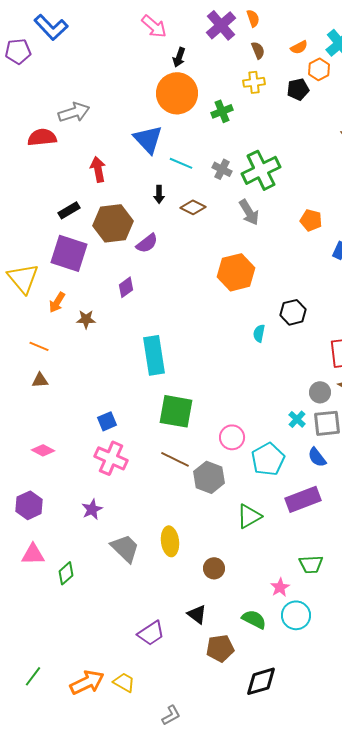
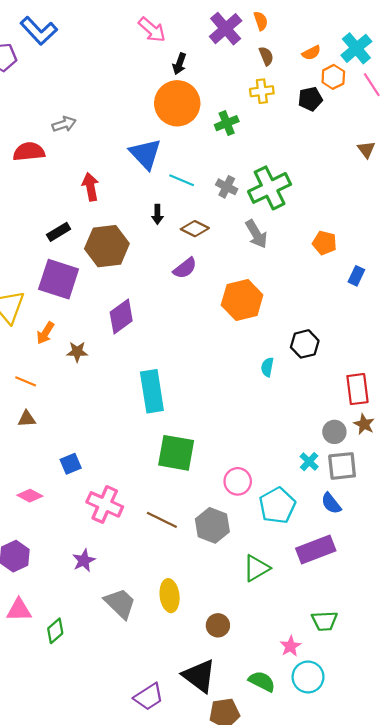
gray arrow: (74, 112) -> (64, 124), size x0.7
purple semicircle: (147, 243) -> (185, 268), moved
purple diamond: (126, 287) -> (121, 317), size x1.5
blue square: (107, 421) -> (71, 464), moved
brown line: (175, 459) -> (162, 520), moved
black triangle: (197, 614) -> (199, 676), size x1.6

